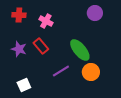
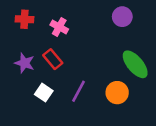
green ellipse: (80, 50) -> (135, 64), moved
purple line: (61, 71) -> (79, 91), turned -30
white square: (24, 85) -> (44, 93), moved, turned -32

